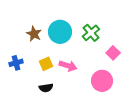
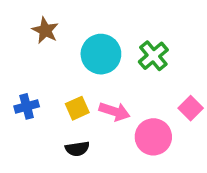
brown star: (34, 34) -> (45, 30), moved
pink square: (113, 53) -> (191, 108), moved
pink circle: (102, 81) -> (153, 137), moved

